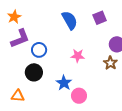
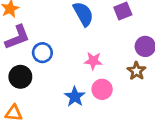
black circle: (34, 72) -> (20, 77), moved
pink circle: (79, 96) -> (102, 89), moved

